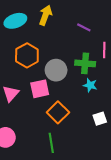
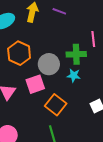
purple line: (84, 27) -> (59, 11), moved
cyan star: (90, 85) -> (74, 76), moved

